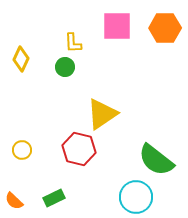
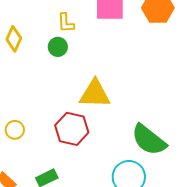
yellow triangle: (102, 114) -> (95, 94), turned 36

